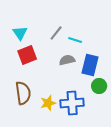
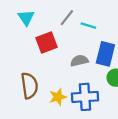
red square: (27, 55) -> (46, 43), moved
gray semicircle: (67, 60) -> (79, 61), moved

